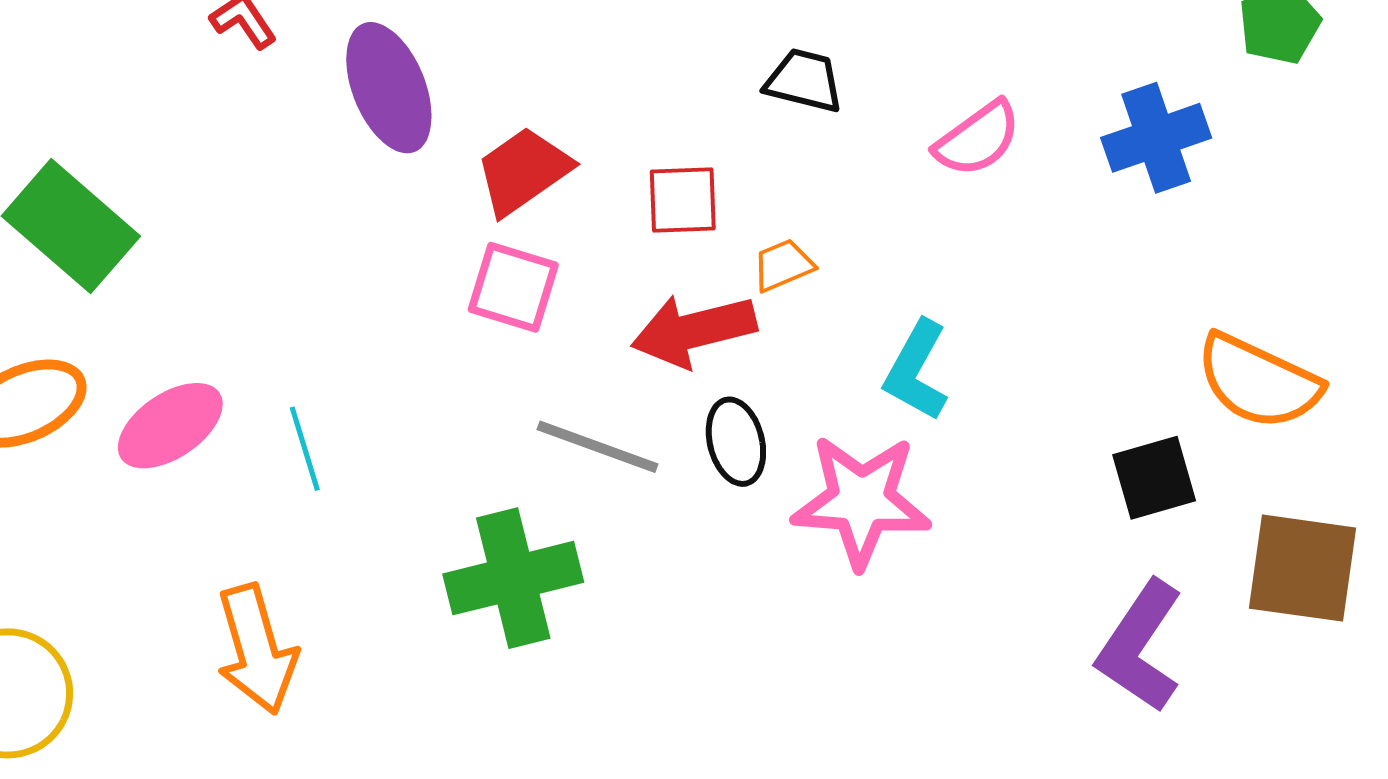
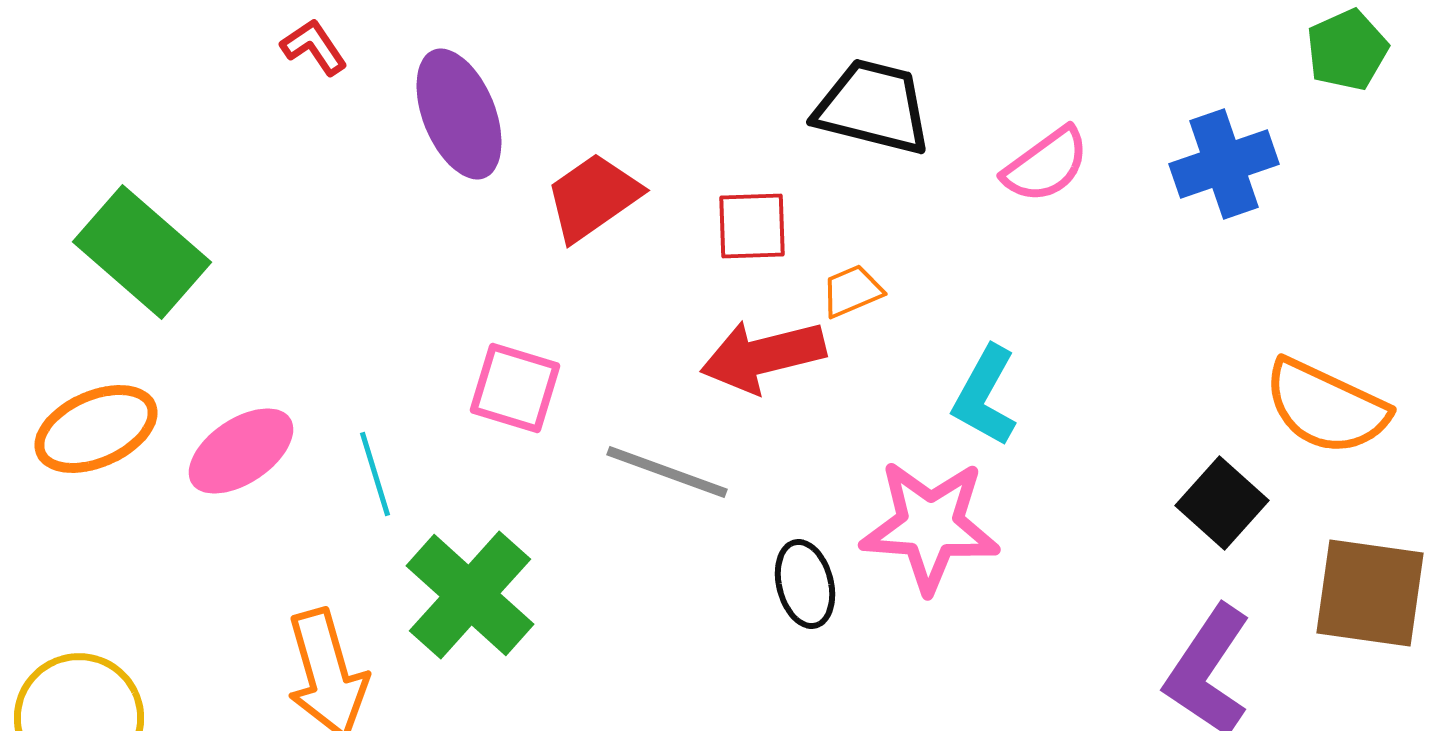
black trapezoid: (804, 81) -> (873, 107), size x1.5
pink square: (513, 287) -> (515, 388), moved
black ellipse: (736, 442) -> (805, 584), moved
black square: (1154, 478) -> (1222, 503), turned -32
green cross: (513, 578) -> (470, 595), moved, turned -34

